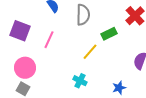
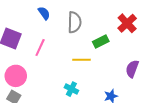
yellow line: (90, 52) -> (82, 60), turned 48

